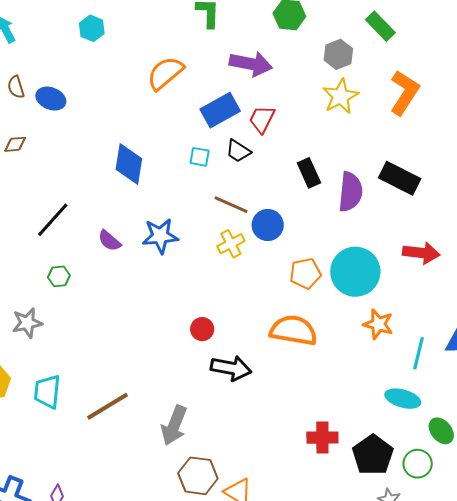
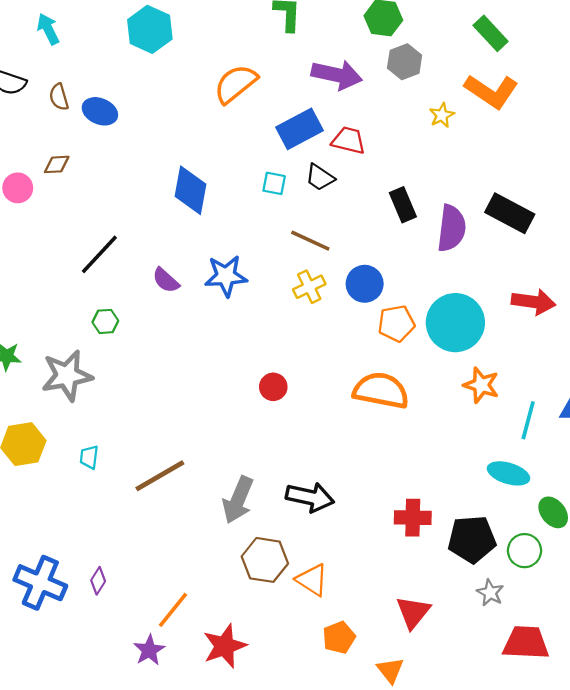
cyan hexagon: (92, 28) -> (150, 29), size x1.5
gray hexagon: (338, 54) -> (405, 62), moved
orange L-shape: (404, 93) -> (491, 91), moved, turned 90
yellow star: (340, 96) -> (442, 115), size x0.6
red trapezoid: (262, 119) -> (349, 140), turned 76
blue circle: (268, 225) -> (365, 284), moved
gray star: (27, 323) -> (67, 376), size x1.4
black arrow: (231, 368) -> (310, 497), moved
cyan trapezoid: (47, 392) -> (89, 457), size x0.6
black pentagon: (373, 455) -> (472, 539), turned 30

